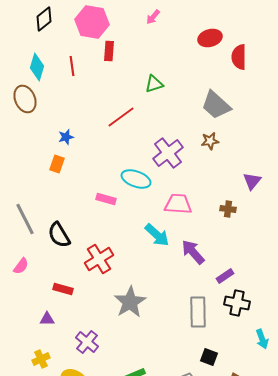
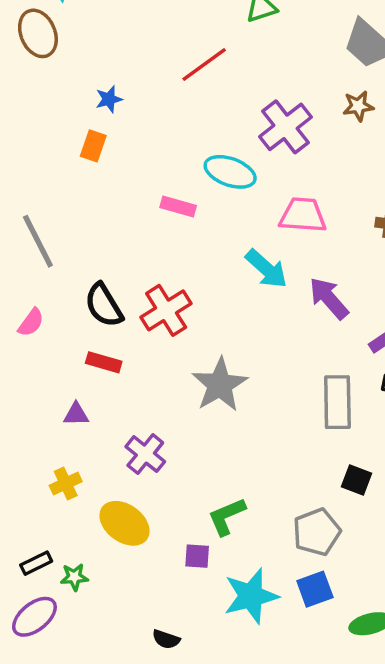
black semicircle: (59, 235) -> (104, 305), moved

